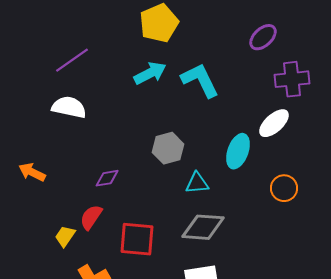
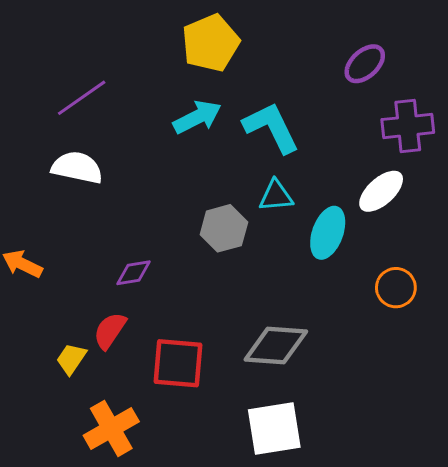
cyan triangle: (197, 183) -> (276, 196), moved

